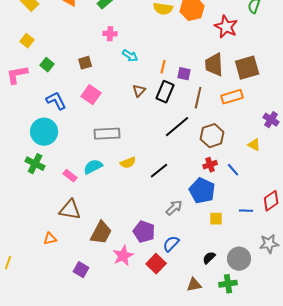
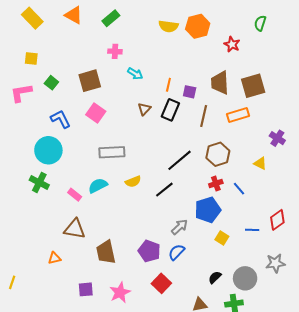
red star: (226, 27) -> (232, 44), size x0.7
yellow square: (27, 41) -> (31, 58), turned -32
brown square: (85, 63) -> (90, 81), size x1.6
black line: (177, 127) -> (180, 160), moved
blue pentagon: (202, 191) -> (208, 210), turned 30
yellow square: (216, 219) -> (222, 238), turned 32
brown trapezoid: (101, 233) -> (106, 252), turned 140
blue semicircle: (171, 244) -> (176, 252), moved
pink star: (123, 256) -> (120, 292), moved
purple square: (81, 270) -> (86, 289), turned -35

